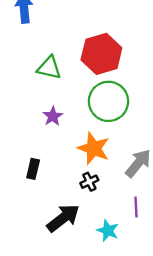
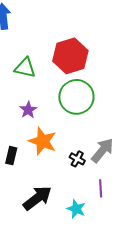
orange star: (94, 148) -> (43, 141), moved
black cross: (89, 182) -> (77, 159), moved, turned -35

